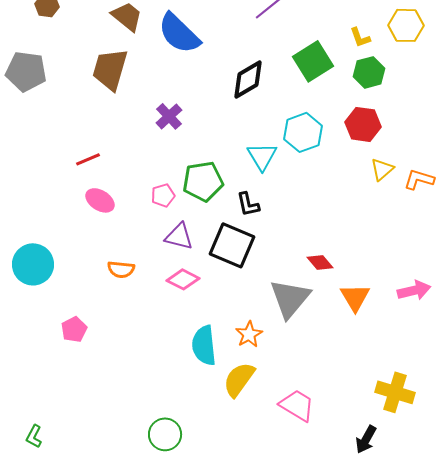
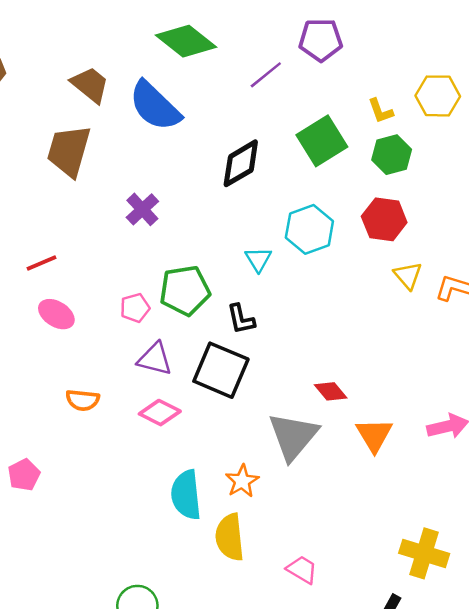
cyan triangle: (262, 156) -> (258, 259), size x0.7
yellow triangle: (382, 169) -> (408, 275), turned -30
yellow semicircle: (239, 379) -> (230, 537), turned -42
pink trapezoid: (297, 405) -> (302, 570), size x0.7

